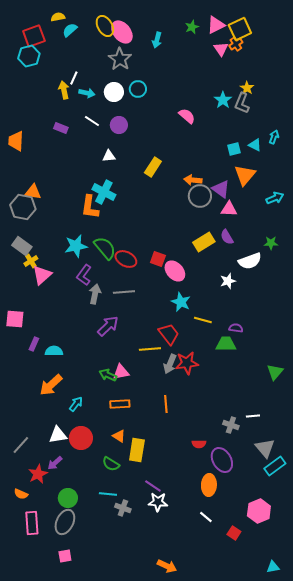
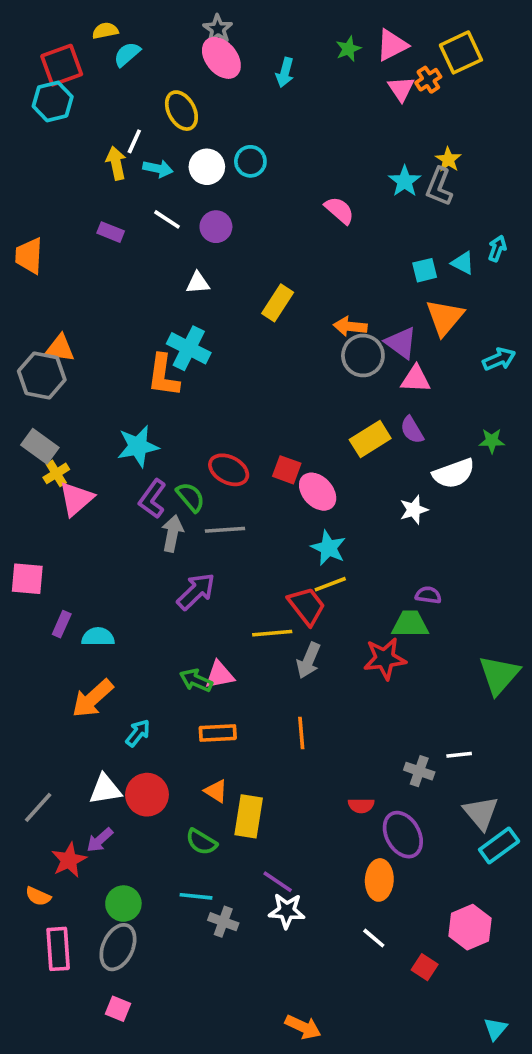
yellow ellipse: (105, 26) -> (181, 111), moved
yellow square: (240, 29) -> (461, 52), moved
gray star: (120, 59) -> (218, 29), moved, size x0.7
green semicircle: (105, 248) -> (191, 497), moved, size x0.7
yellow line: (203, 320) -> (330, 584), moved, turned -36
red star: (187, 363) -> (385, 659), moved
green triangle: (275, 372) -> (499, 675), size x1.4
pink square: (65, 556) -> (118, 1009), turned 32
cyan triangle: (273, 567) -> (495, 1029), turned -40

